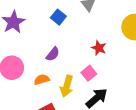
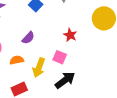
pink square: (89, 73) -> (60, 57), turned -32

